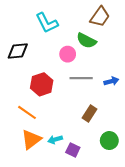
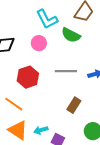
cyan L-shape: (47, 23) -> (47, 19), moved
pink circle: (68, 54) -> (39, 43), moved
orange triangle: (31, 139) -> (18, 130), turned -50

